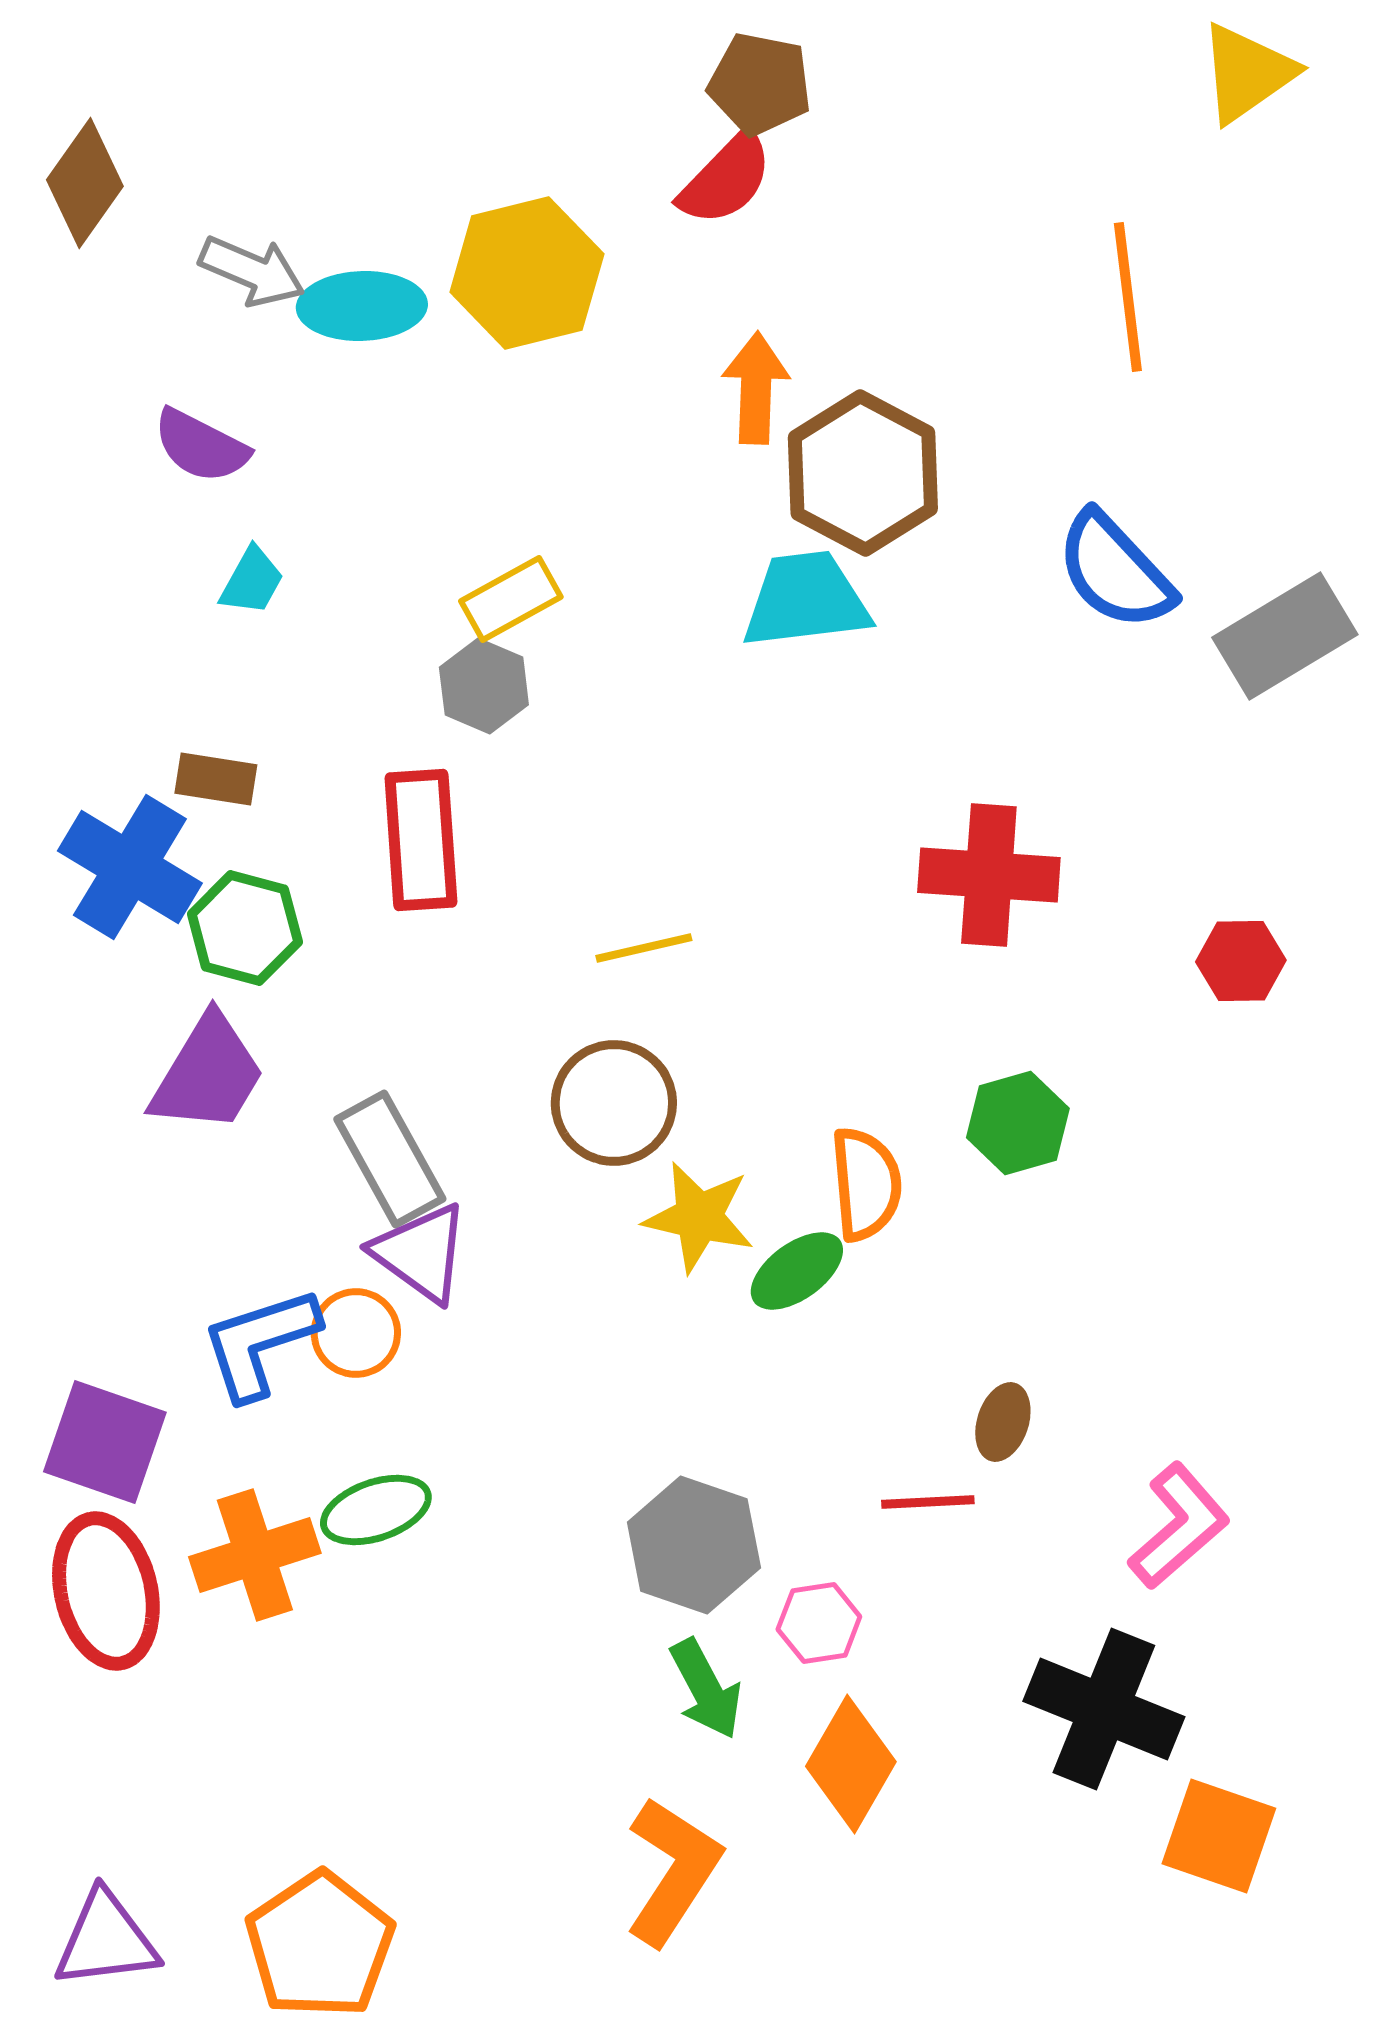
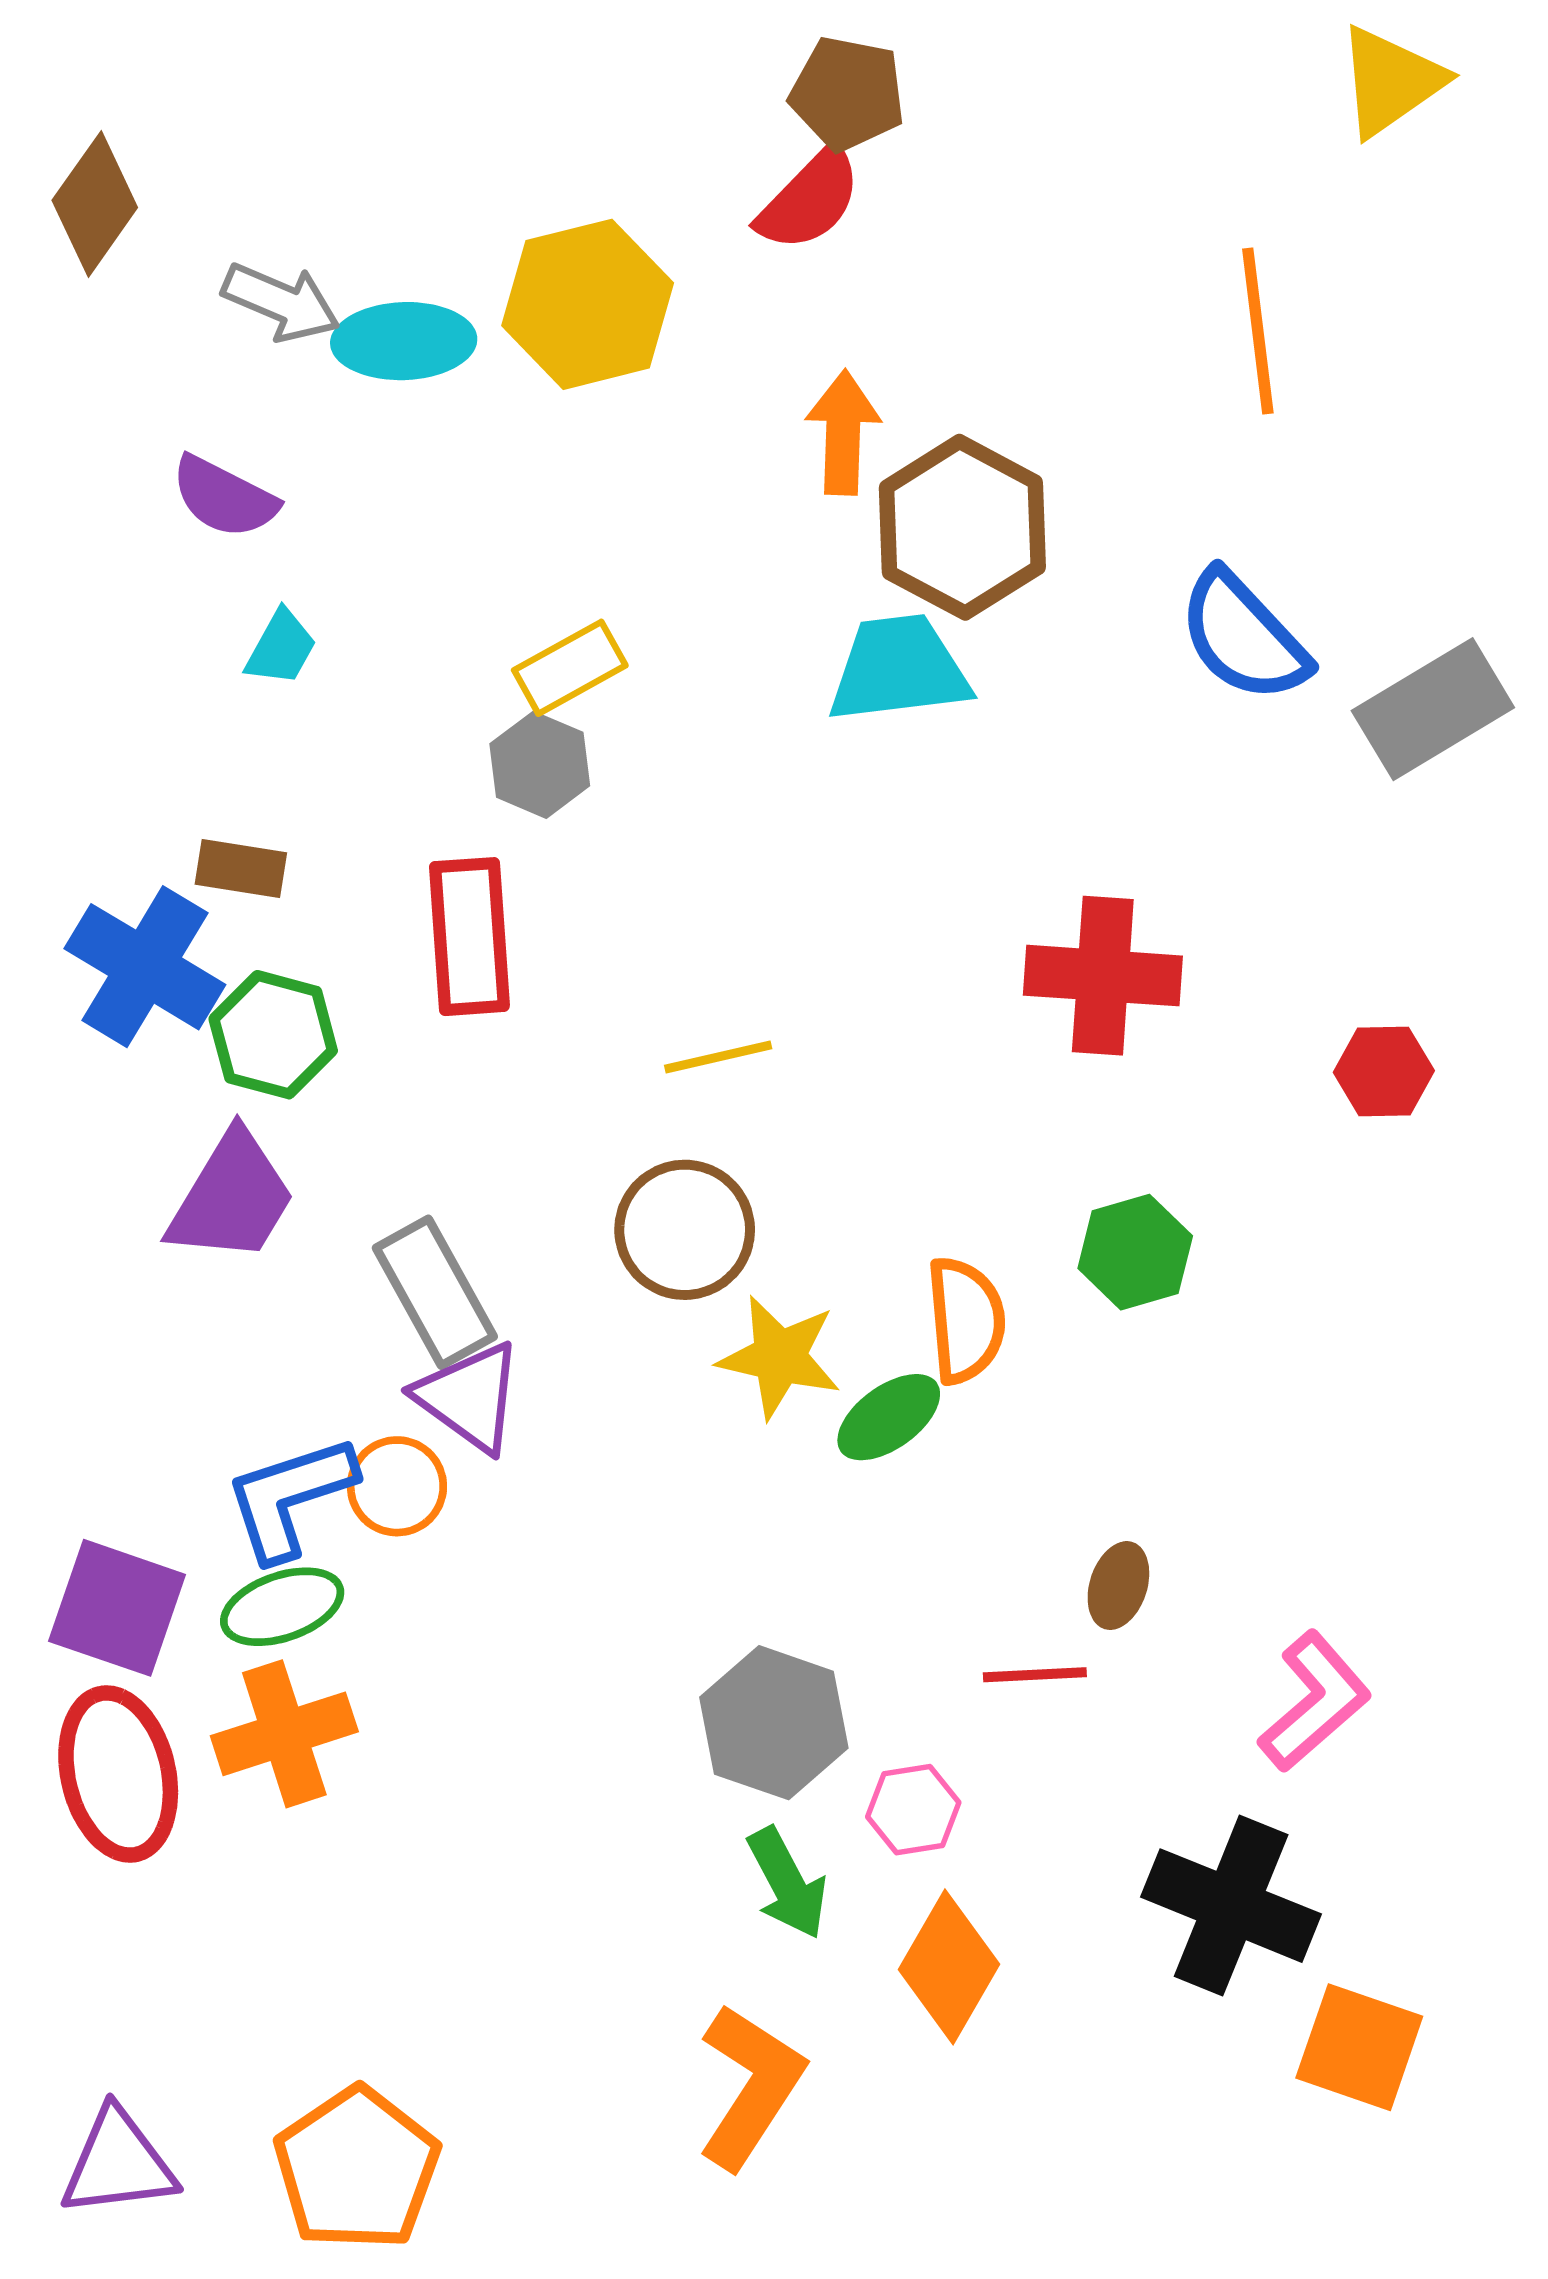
green ellipse: (376, 1510) -> (282, 1607), moved

